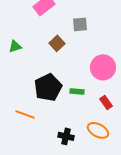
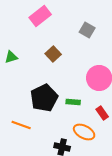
gray square: (80, 24) -> (87, 30), moved, turned 35
orange ellipse: (98, 130) -> (84, 132), moved

